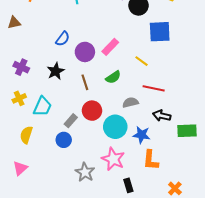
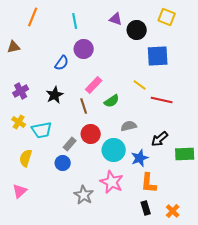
pink rectangle: (110, 47) -> (94, 85), moved
purple circle: (85, 52) -> (84, 49), moved
purple cross: (21, 67) -> (21, 91), turned 35
red line: (154, 88) -> (162, 100), moved
yellow cross: (19, 98) -> (19, 122), turned -32
cyan trapezoid: (42, 107) -> (42, 130), turned 55
black arrow: (162, 116) -> (160, 139), turned -54
blue star: (142, 135) -> (140, 158), turned -30
black rectangle: (128, 185) -> (146, 208), moved

